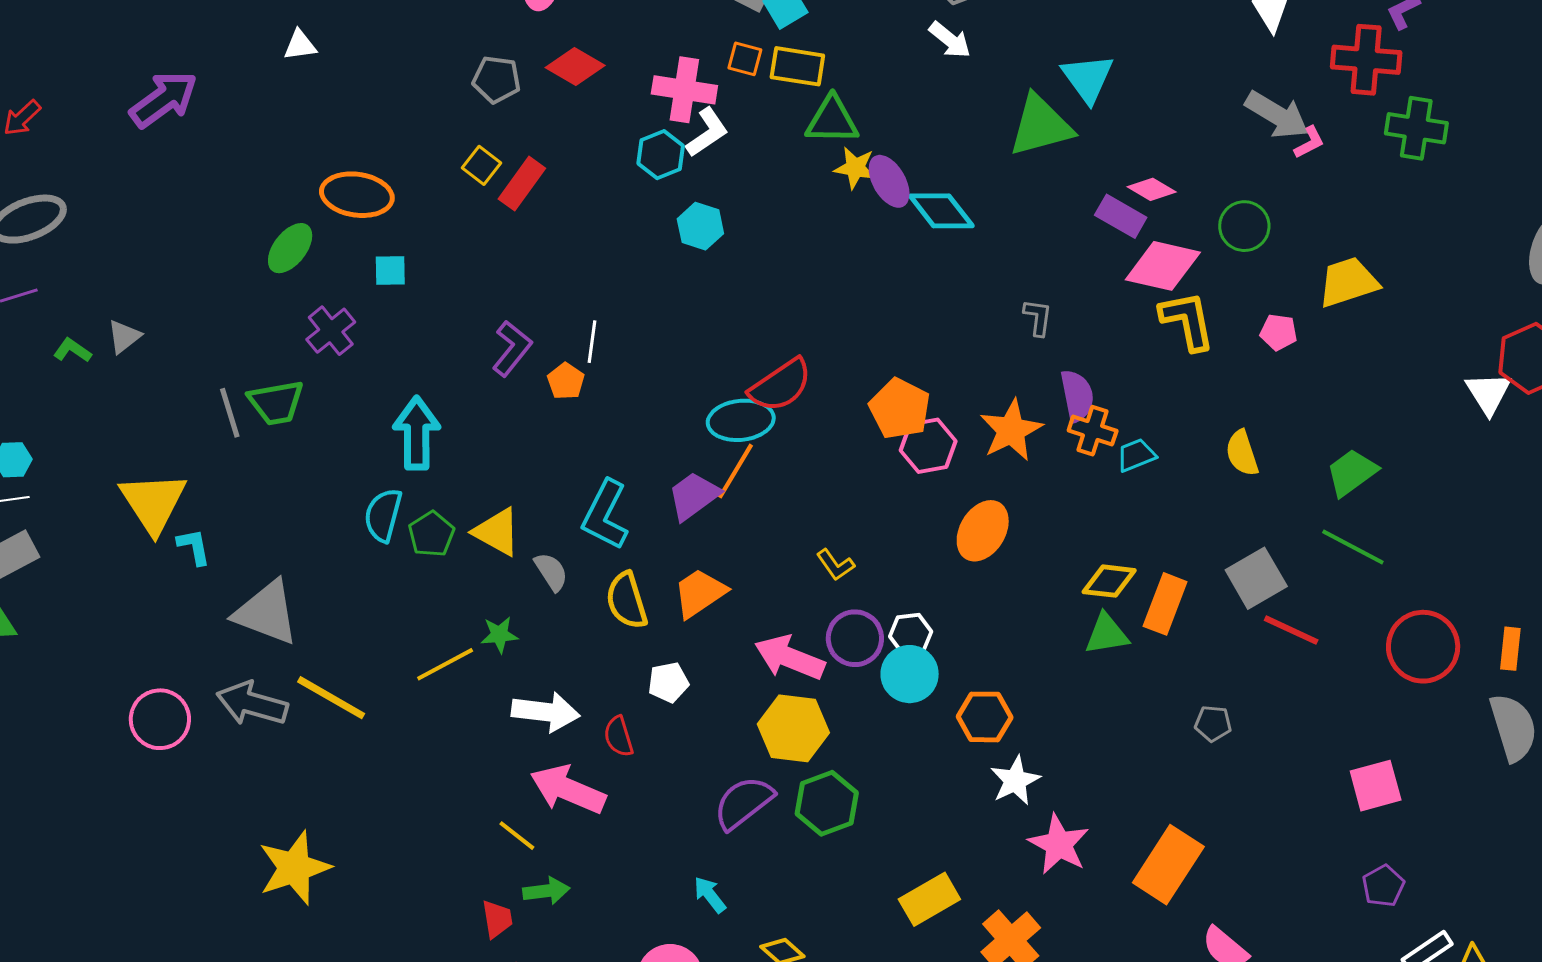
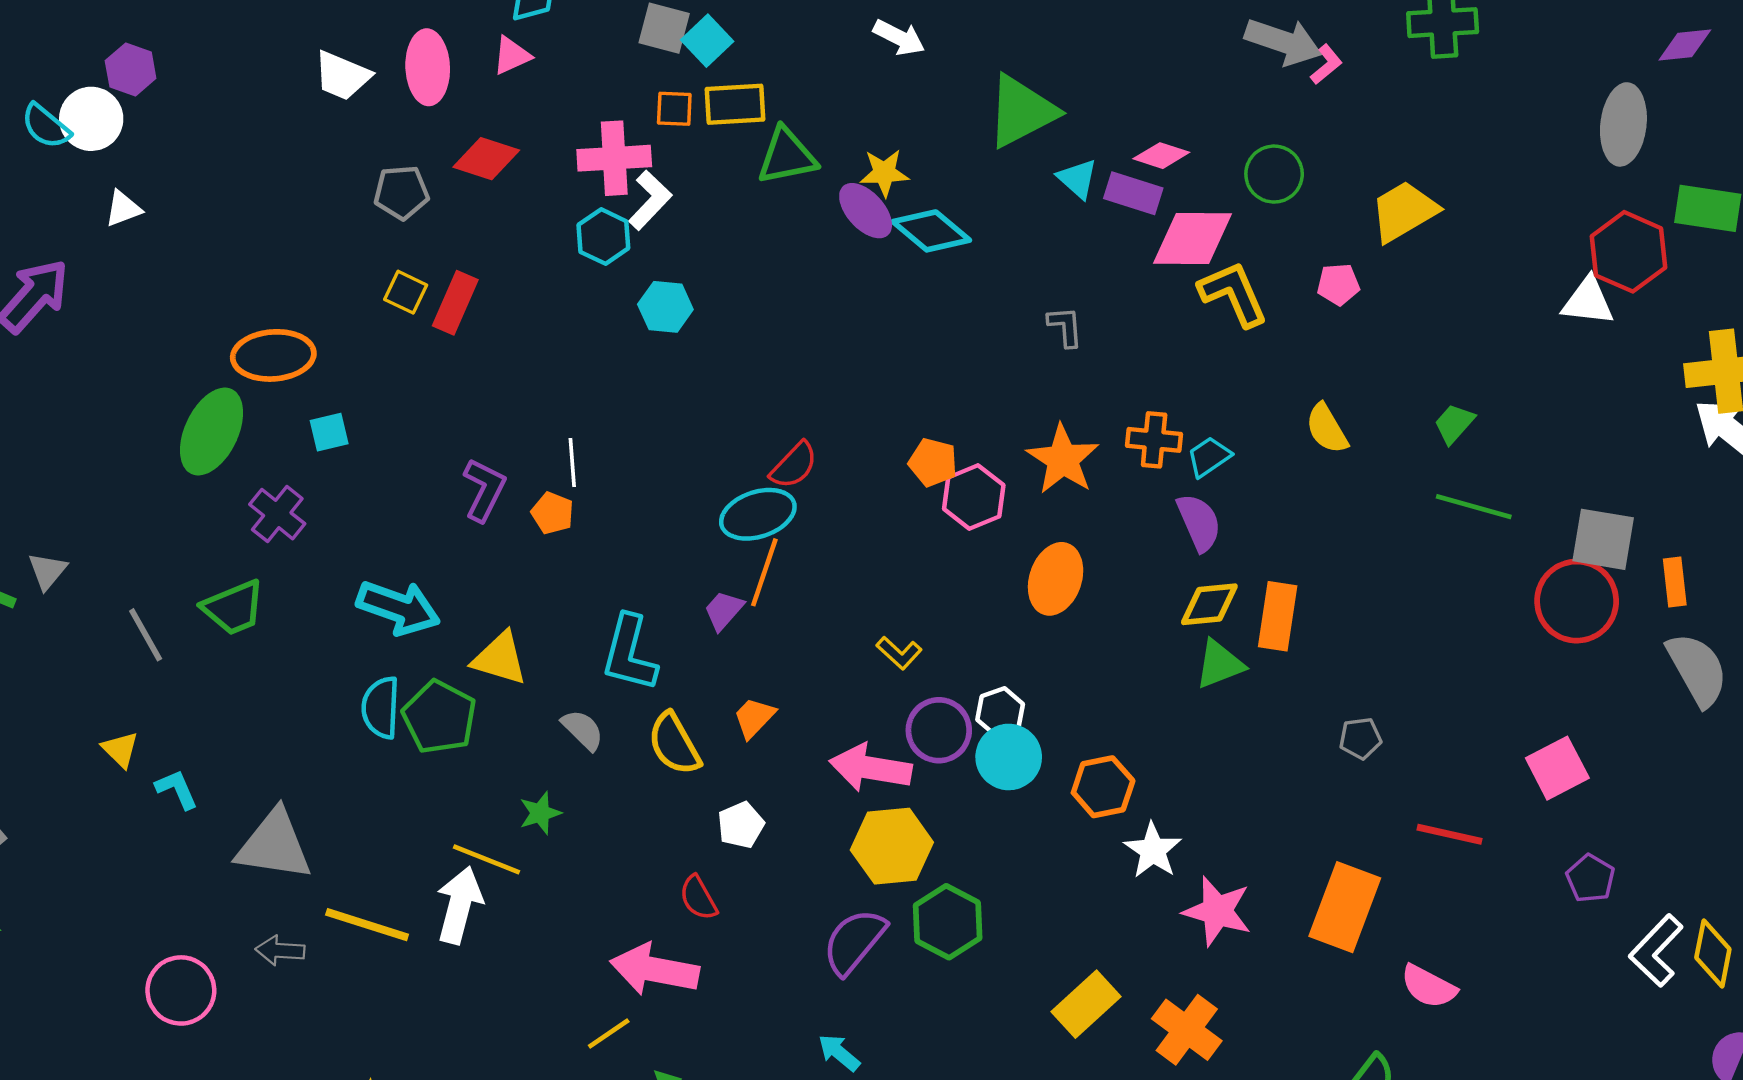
white triangle: (300, 45) -> (123, 209), moved
cyan triangle: (1088, 78) -> (1077, 179), moved, size x0.7
yellow star: (855, 168) -> (884, 173), moved
green ellipse: (290, 248) -> (212, 432), size x1.4
red semicircle: (781, 385) -> (794, 465), size x0.7
white triangle: (1488, 393) -> (1588, 301), turned -39
purple semicircle: (1077, 396) -> (1199, 522), moved
orange pentagon: (900, 409) -> (933, 462), size x0.7
gray line: (230, 413) -> (146, 635), moved
cyan arrow: (417, 433) -> (398, 608), turned 122
green trapezoid: (1352, 472) -> (1454, 424), size x0.7
purple trapezoid: (694, 496) -> (724, 610), size x0.7
yellow triangle: (153, 502) -> (120, 749), size x0.5
yellow triangle: (497, 532) -> (500, 658), moved
green pentagon: (431, 534) -> (439, 717), size x1.4
gray square: (1256, 578) -> (1603, 539), moved, turned -38
orange trapezoid: (700, 593) -> (754, 718), size x0.7
red line: (1291, 630) -> (1450, 834), moved
yellow line: (445, 664) -> (487, 859), turned 62
gray arrow: (252, 704) -> (280, 951), size x0.6
white arrow: (546, 712) -> (459, 905), moved, turned -70
yellow line: (517, 836) -> (609, 1034), turned -60

